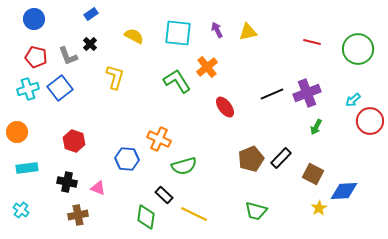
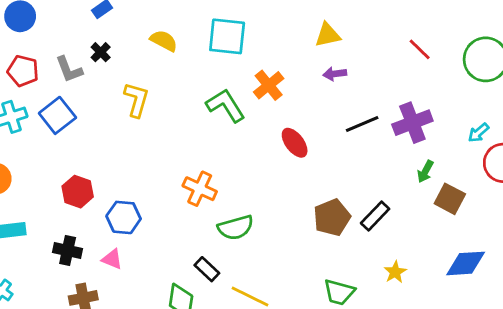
purple arrow: (217, 30) -> (335, 74), moved, turned -70
red line: (312, 42) -> (420, 49), turned 30
blue hexagon: (127, 159) -> (124, 217), moved
brown square: (313, 174) -> (450, 199), moved
yellow star: (319, 208) -> (395, 272), moved

